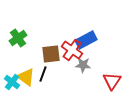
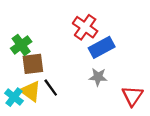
red cross: (72, 50) -> (85, 27), moved
brown square: (51, 54) -> (33, 64), moved
black line: (43, 74) -> (51, 88), turned -56

